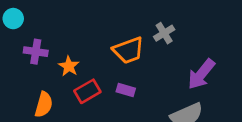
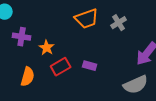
orange trapezoid: (128, 50) -> (87, 19), moved

